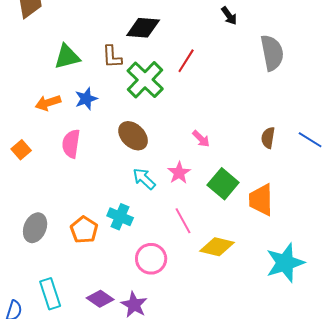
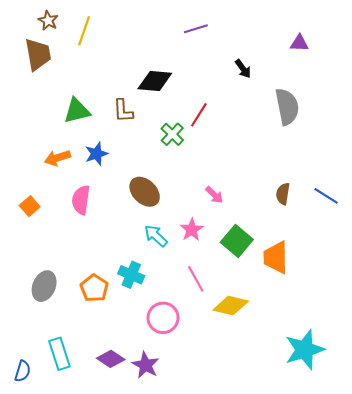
green cross: (145, 80) -> (172, 134), moved, size x0.6
cyan star: (285, 263) -> (305, 350), moved

